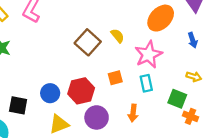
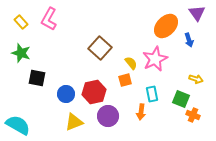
yellow semicircle: (118, 36) -> (131, 63), moved
blue arrow: (193, 40) -> (189, 40), moved
cyan rectangle: (146, 83) -> (152, 94), moved
black square: (18, 105) -> (37, 78), moved

